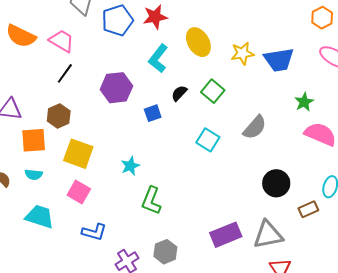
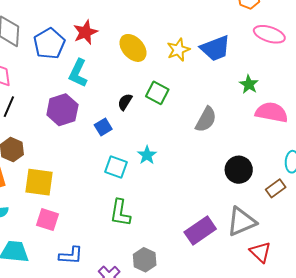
cyan L-shape: (158, 58) -> (78, 73), moved
cyan square: (208, 140) -> (116, 167), moved
cyan star: (130, 166) -> (147, 155), moved

